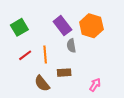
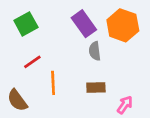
orange line: (45, 54) -> (53, 83), moved
brown rectangle: (64, 73) -> (96, 87), moved
brown semicircle: (42, 83) -> (17, 100), moved

